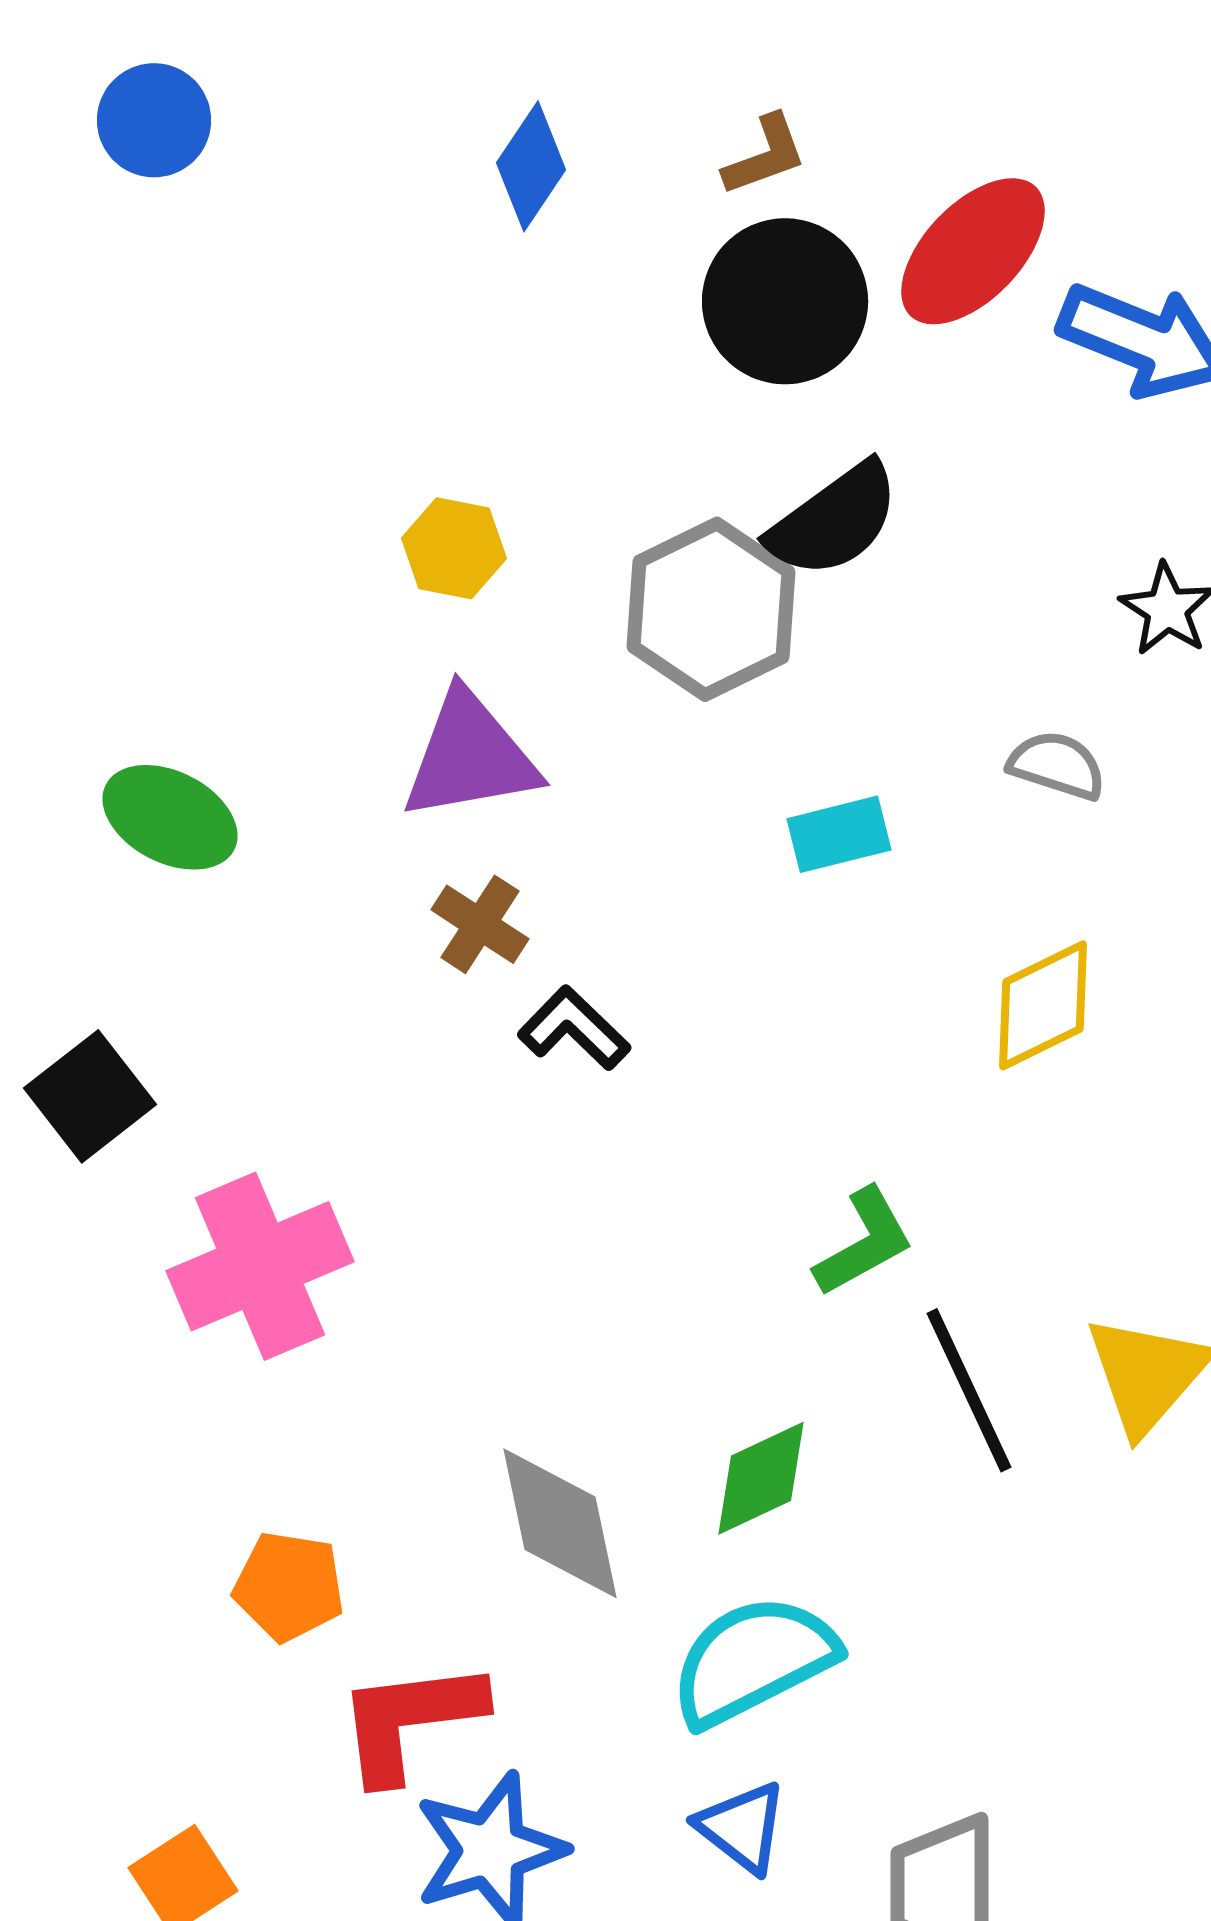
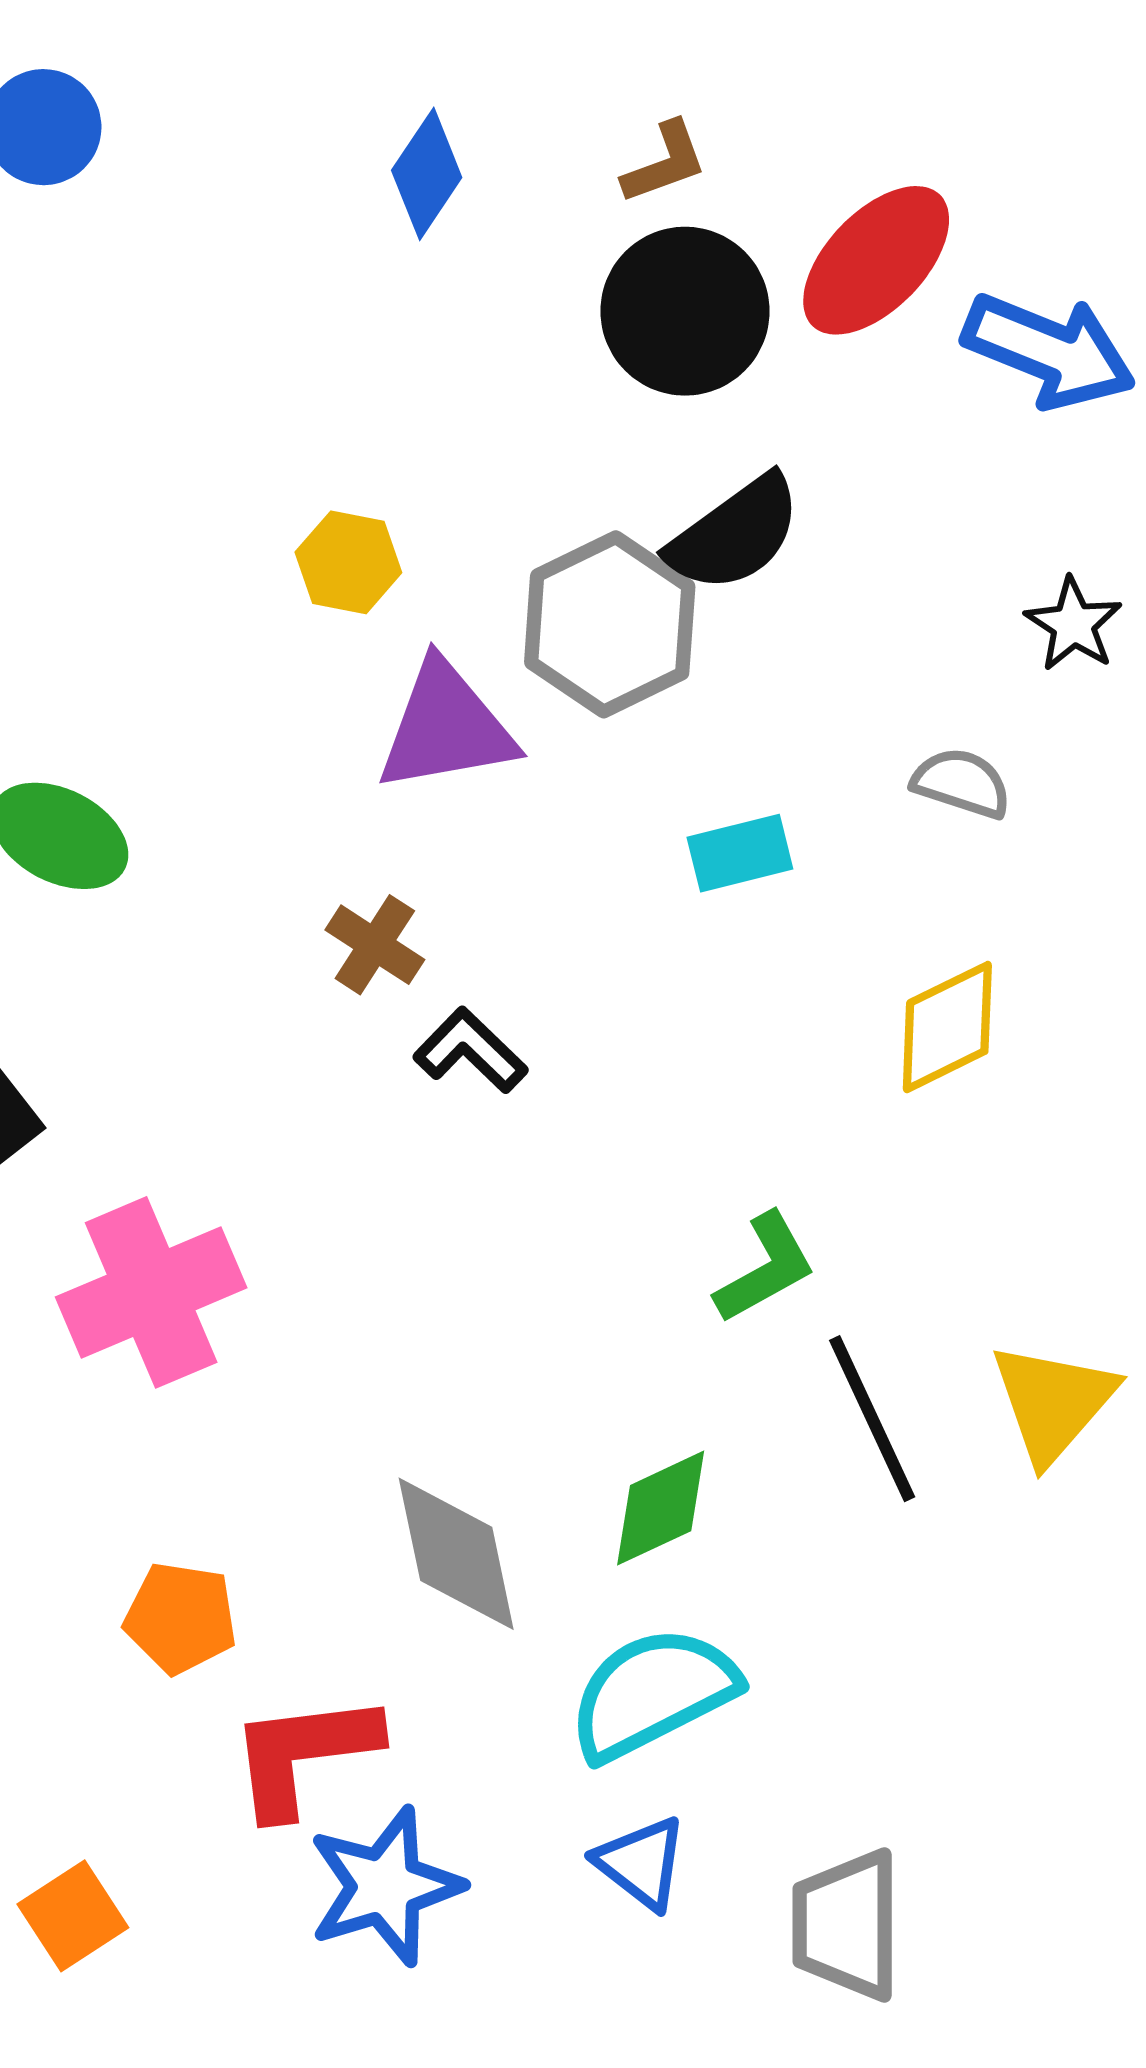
purple triangle: (470, 756) -> (446, 727), moved

